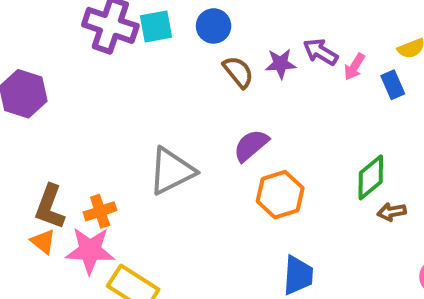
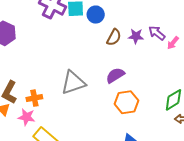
blue circle: (214, 26) -> (96, 15), moved
brown semicircle: (238, 72) -> (114, 37), turned 60
pink star: (90, 250) -> (27, 117), size x0.7

